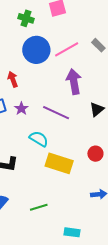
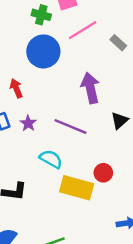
green cross: (26, 18) -> (41, 15), moved
pink line: (67, 49) -> (83, 30), moved
red circle: (95, 154) -> (103, 173), moved

